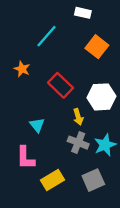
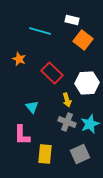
white rectangle: (83, 13) -> (72, 20), moved
cyan line: (47, 36) -> (40, 31), turned 65
yellow rectangle: (52, 180) -> (45, 154), turned -54

